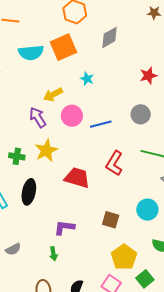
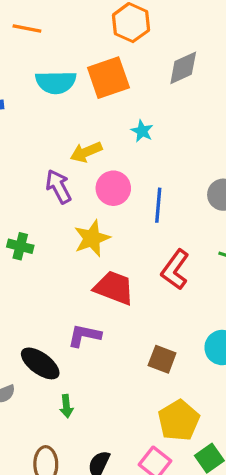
blue line: (101, 124) -> (158, 205), turned -75
yellow star: (46, 150) -> (92, 238), moved
black ellipse: (29, 192) -> (40, 363), moved, turned -70
purple L-shape: (64, 228) -> (84, 335), moved

